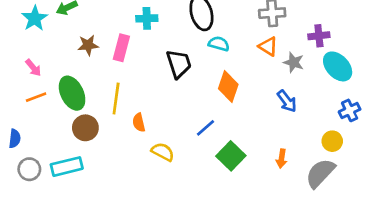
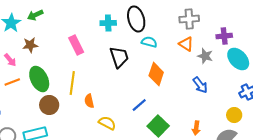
cyan cross: (147, 18) -> (108, 23), moved
brown star: (88, 45) -> (30, 45), moved
pink rectangle: (121, 48) -> (76, 45), turned -42

